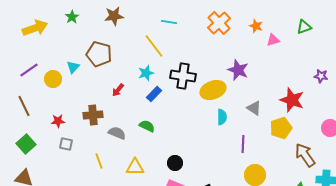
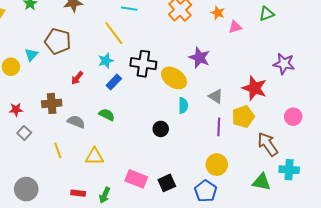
purple star: (321, 76) -> (284, 64), size x1.5
yellow ellipse: (213, 90) -> (174, 78), turned 55
gray square: (66, 144) -> (24, 133), turned 32
purple line: (243, 144) -> (219, 127), moved
black circle: (175, 163) -> (161, 129), moved

